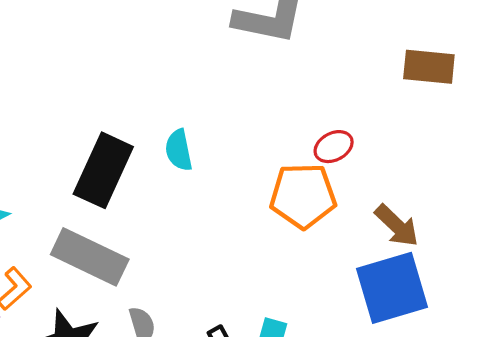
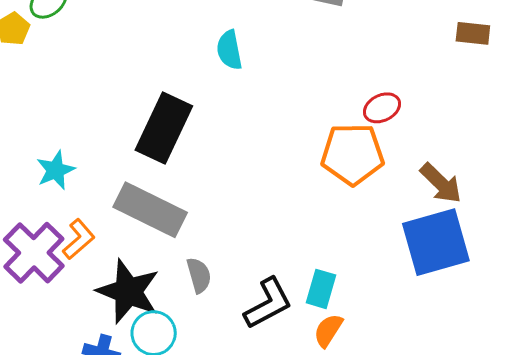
brown rectangle: (429, 67) -> (473, 33), size x0.7
cyan semicircle: (179, 150) -> (229, 50), moved

